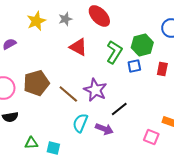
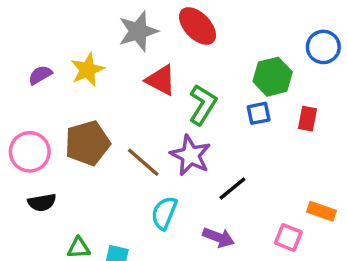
gray star: (65, 19) -> (138, 31), size x1.6
yellow star: (36, 21) -> (87, 70), moved
green L-shape: (114, 52) -> (203, 105), moved
purple arrow: (104, 129) -> (218, 237), moved

